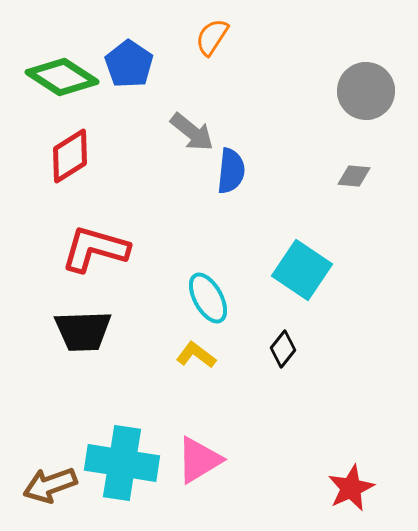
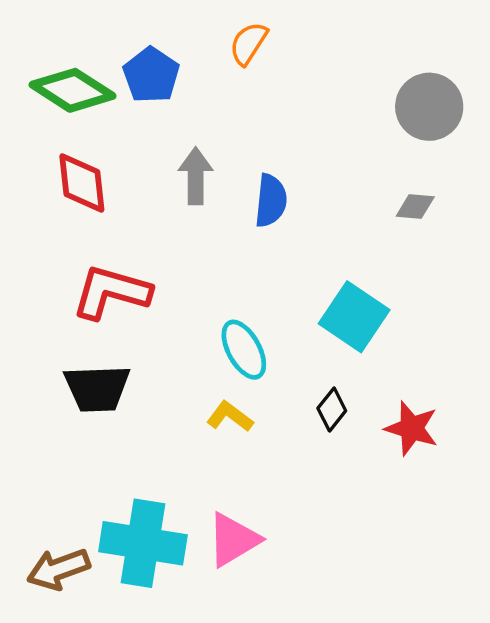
gray arrow: (192, 132) -> (196, 176), moved, turned -129
red diamond: (70, 156) -> (82, 183), turned -64
red star: (351, 488) -> (412, 428), moved, turned -30

